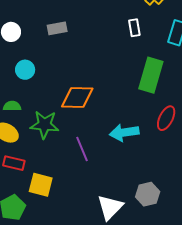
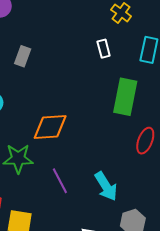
gray rectangle: (57, 28) -> (23, 56), turned -54
cyan arrow: (124, 133) -> (106, 186), moved, turned -108

